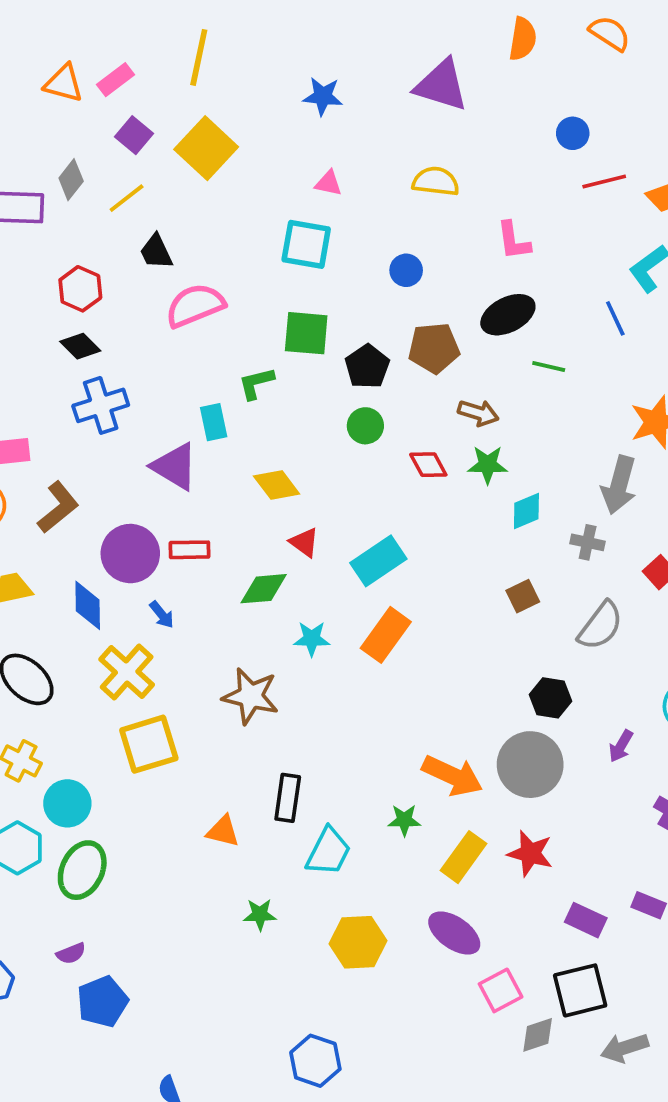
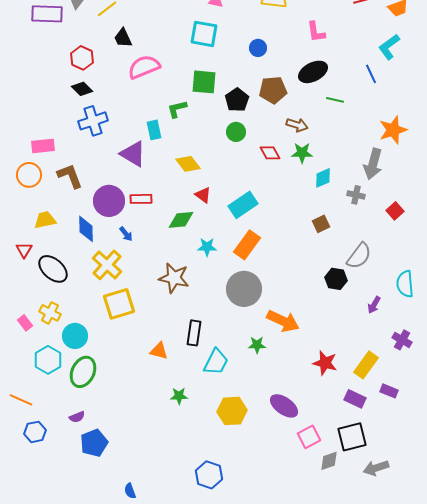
brown L-shape: (58, 507) -> (70, 176), turned -72
gray semicircle: (600, 626) -> (359, 256), moved
gray circle: (530, 765) -> (244, 289), moved
yellow rectangle: (464, 857) -> (366, 365), moved

